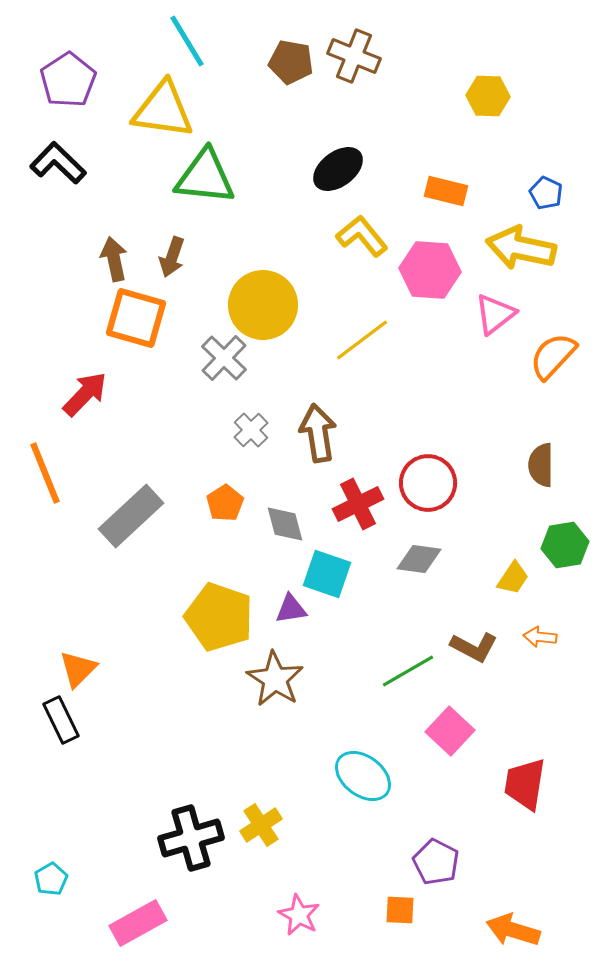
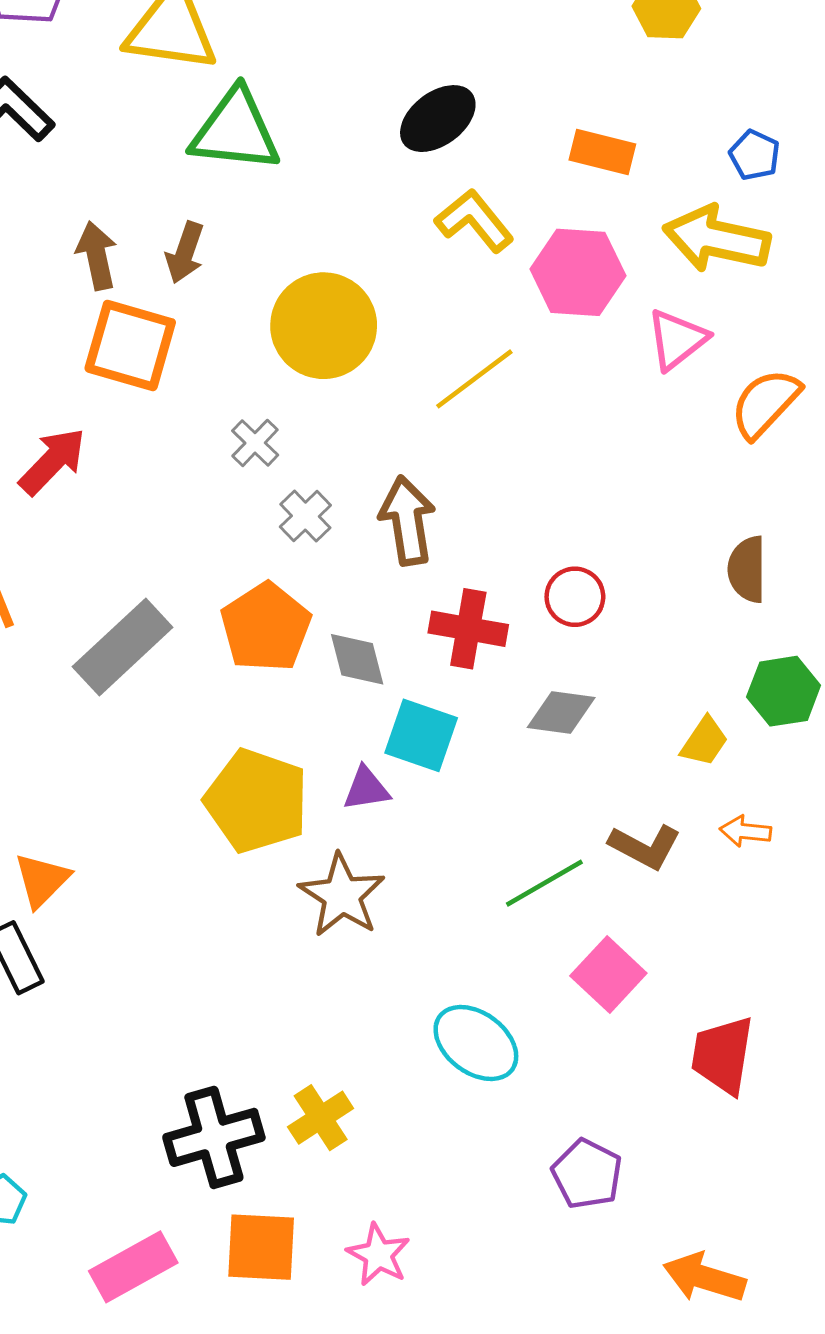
gray cross: (224, 358) -> (255, 443), moved, size x0.7
red circle: (428, 483) -> (575, 597), size x0.7
orange pentagon: (225, 503) -> (266, 627), size x1.6
red cross: (358, 504) -> (468, 629), turned 36
orange square: (400, 910) -> (261, 1247), moved, size x1.6

